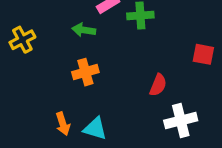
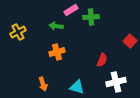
red square: (203, 54) -> (130, 41), turned 32
cyan triangle: (95, 129) -> (77, 87), moved

